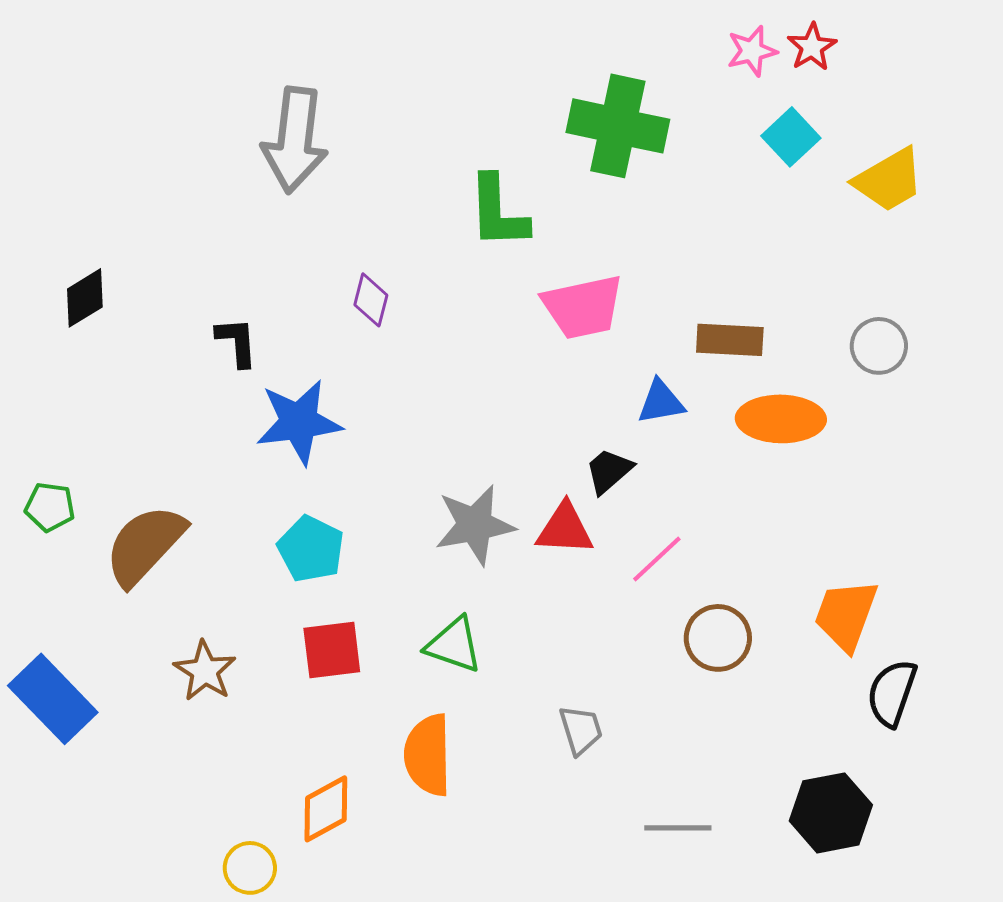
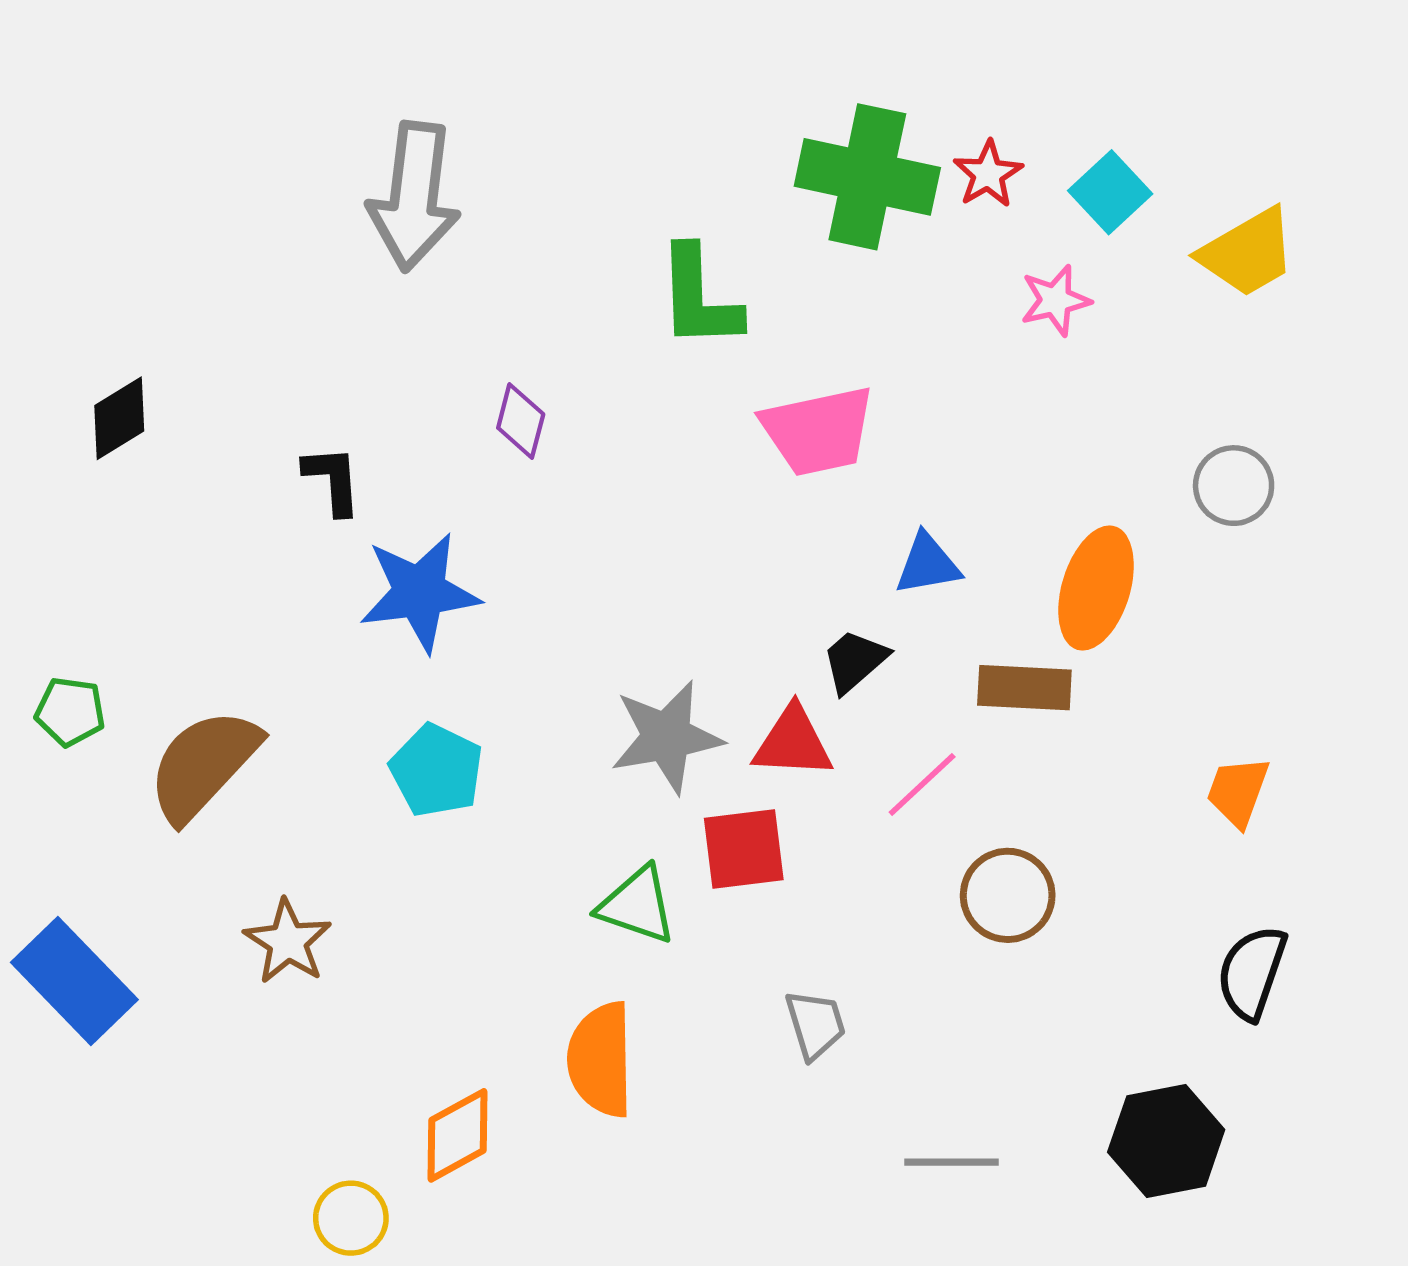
red star: (812, 47) -> (988, 174), moved
pink star: (752, 51) -> (1055, 300), moved
brown rectangle: (730, 340) -> (1024, 688), moved
orange ellipse: (781, 419) -> (1096, 588), turned -74
orange trapezoid: (846, 615) -> (1238, 792), moved, size x0.7
red square: (332, 650) -> (744, 849), moved

